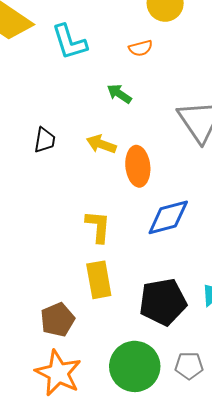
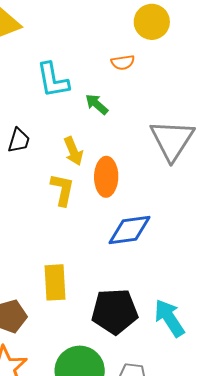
cyan L-shape: (69, 42) -> (53, 80), moved
yellow arrow: (101, 144) -> (73, 151), turned -140
yellow L-shape: (98, 227) -> (62, 190), moved

